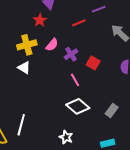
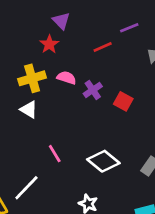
pink semicircle: (52, 45) -> (66, 78), turned -112
pink line: (75, 80) -> (55, 154), moved
white line: (21, 125) -> (26, 188), turned 30

